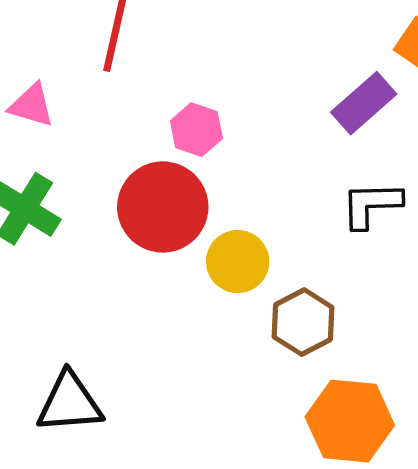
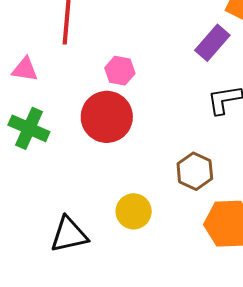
yellow circle: (238, 262) -> (134, 211), moved

